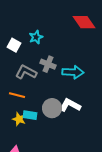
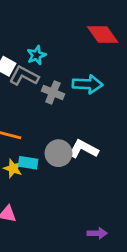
gray L-shape: (26, 72) -> (24, 76), moved
cyan arrow: (73, 72) -> (87, 84), moved

